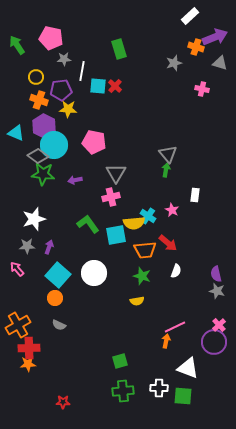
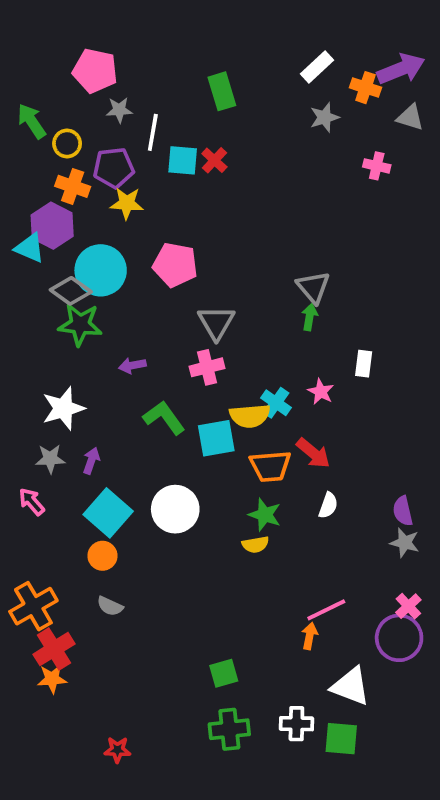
white rectangle: (190, 16) -> (317, 67), moved
green arrow: (17, 45) -> (32, 121), moved
purple hexagon: (44, 126) -> (52, 226), moved
purple arrow: (75, 180) -> (132, 365), moved
yellow semicircle: (137, 301) -> (255, 545), moved
red cross: (29, 348) -> (54, 649), turned -30

